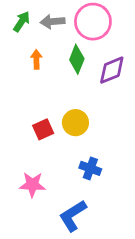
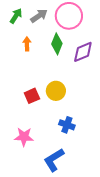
gray arrow: (53, 22) -> (39, 16), turned 150

